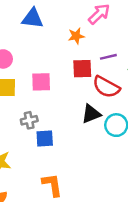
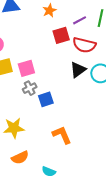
pink square: (41, 82) -> (26, 68), moved

